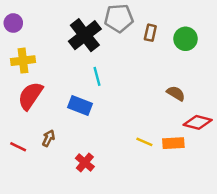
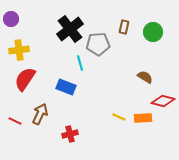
gray pentagon: (119, 18) -> (98, 44), moved
brown arrow: (48, 138) -> (40, 114), size x1.5
red cross: (85, 162) -> (70, 134), turned 35

